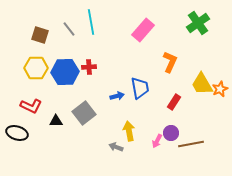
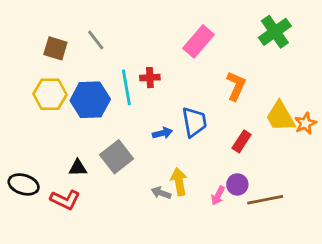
cyan line: (91, 22) -> (126, 87), moved
red cross: (89, 67) -> (150, 78), moved
red L-shape: (31, 106) -> (65, 200), moved
gray arrow: (116, 147) -> (161, 193), moved

